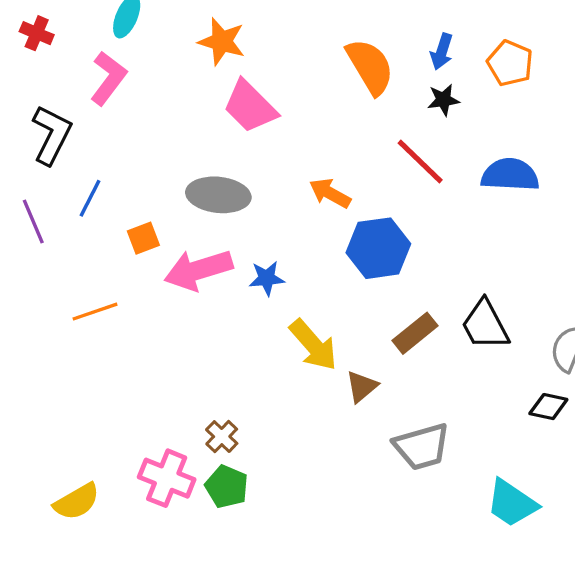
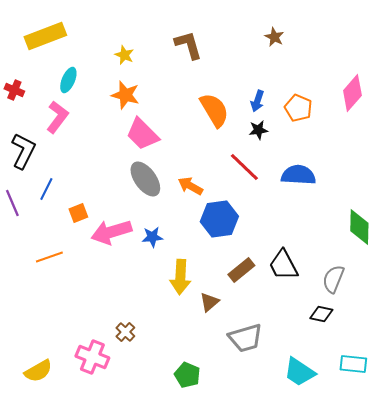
gray ellipse: (218, 195) -> (145, 179), moved, turned 48
yellow arrow: (313, 345) -> (180, 277), turned 44
green pentagon: (227, 487) -> (187, 375), moved

